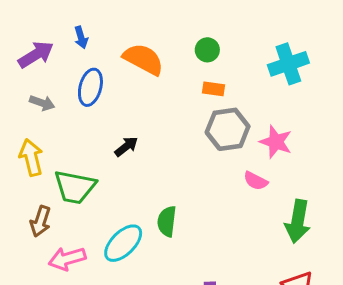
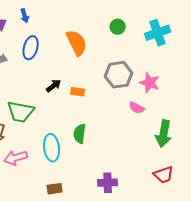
green circle: (207, 50) -> (118, 27), moved
orange semicircle: (143, 59) -> (77, 43), moved, turned 36
orange rectangle: (214, 89) -> (78, 92), moved
cyan ellipse: (123, 243) -> (52, 148), turned -52

